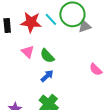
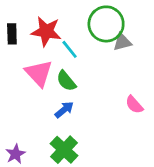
cyan line: (51, 19) -> (70, 49), moved
pink triangle: (28, 52) -> (39, 73), size x1.5

